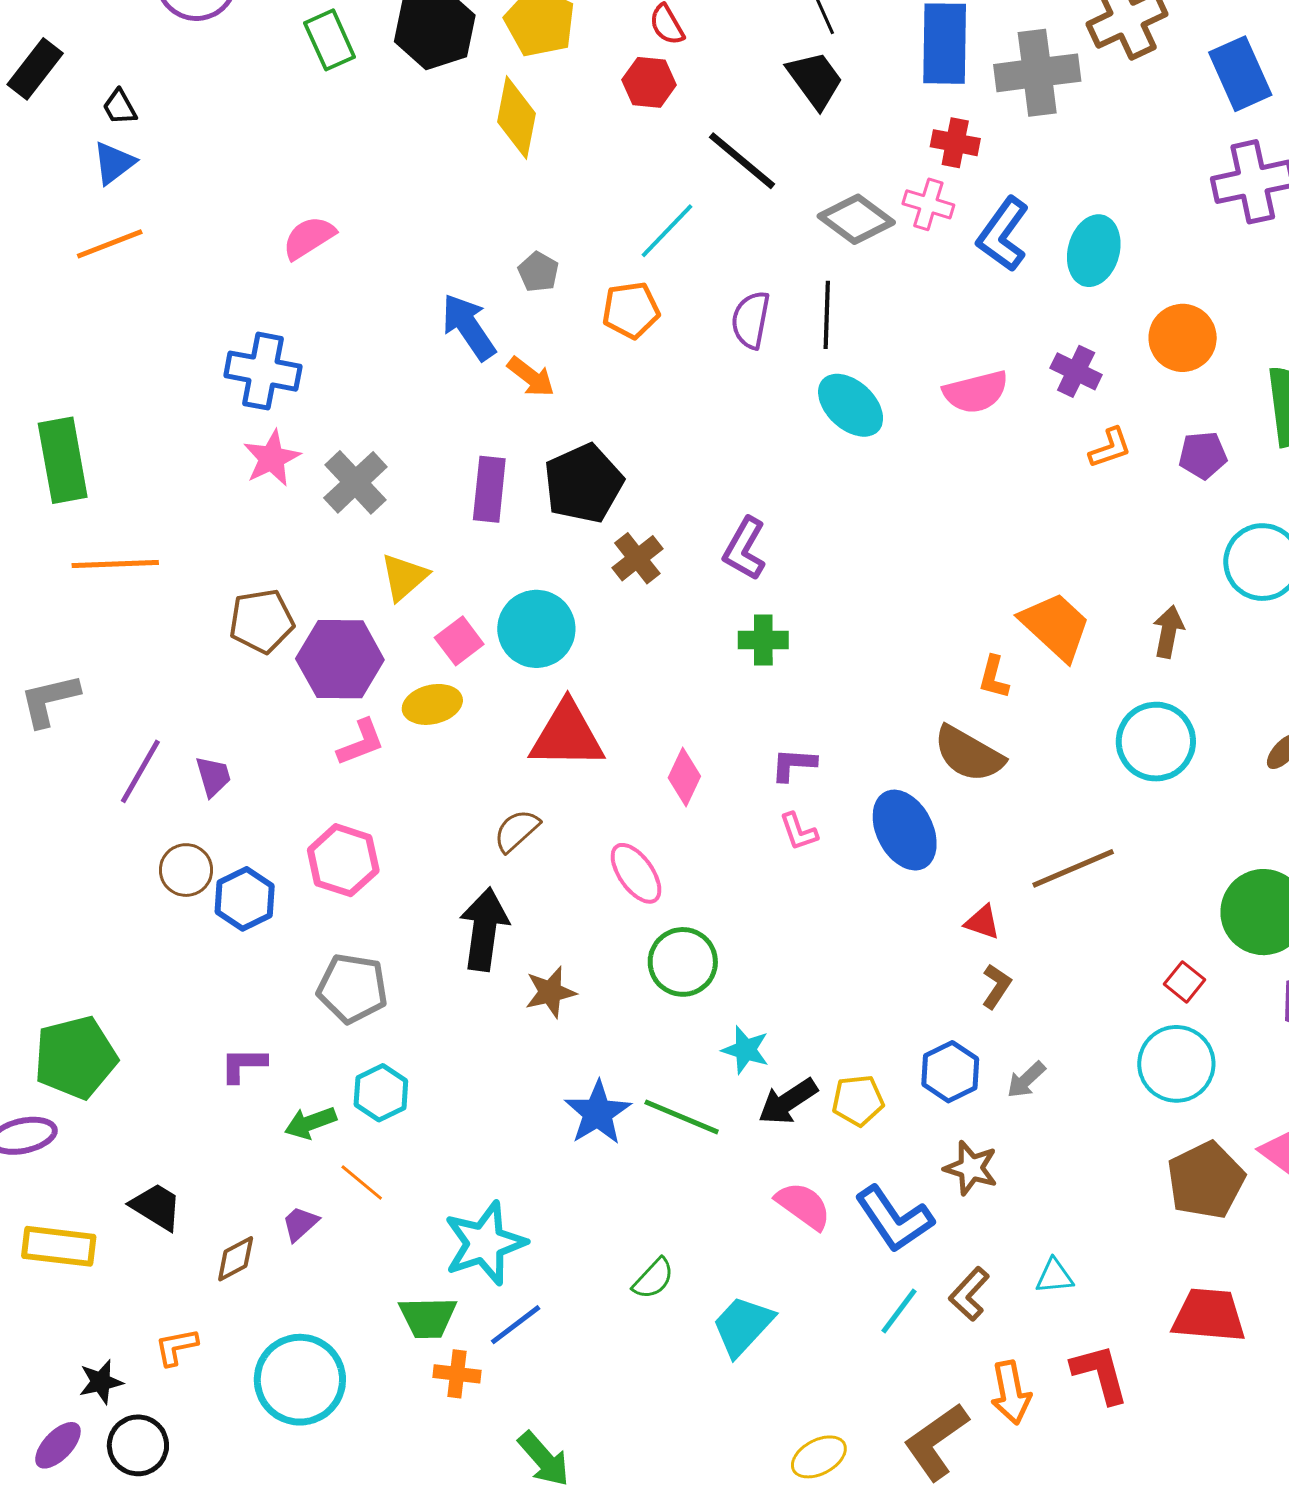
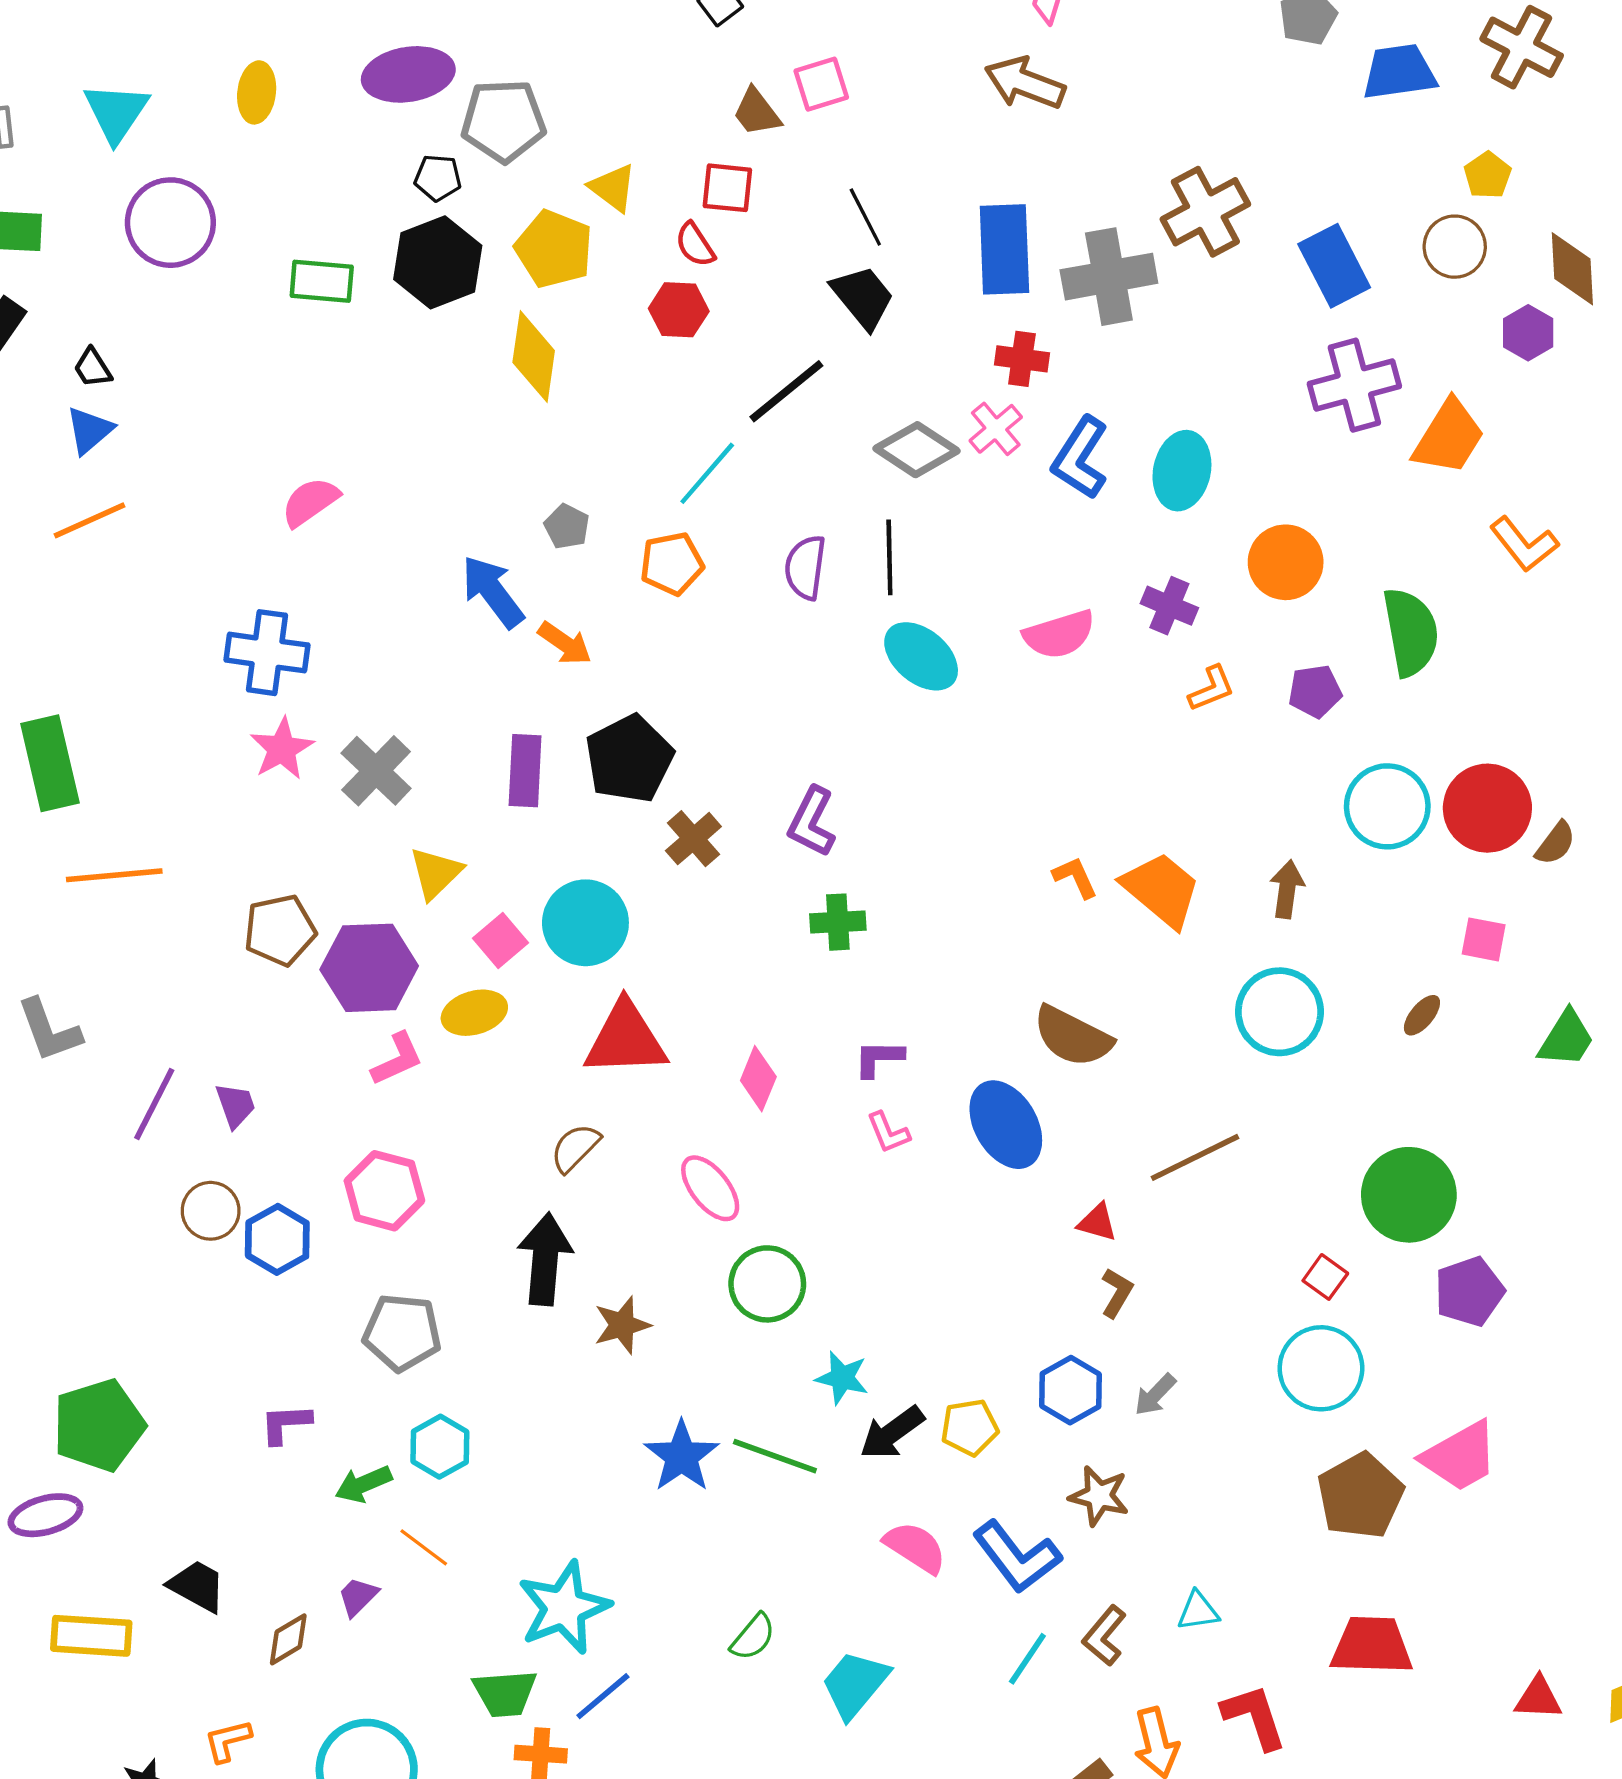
green rectangle: (330, 40) -> (322, 281), turned -58
black line: (742, 161) -> (786, 391), turned -76
pink cross: (928, 204) -> (996, 429), turned 36
orange L-shape: (994, 677) -> (1075, 877), moved, turned 144
gray L-shape: (49, 700) -> (49, 1030), turned -94

